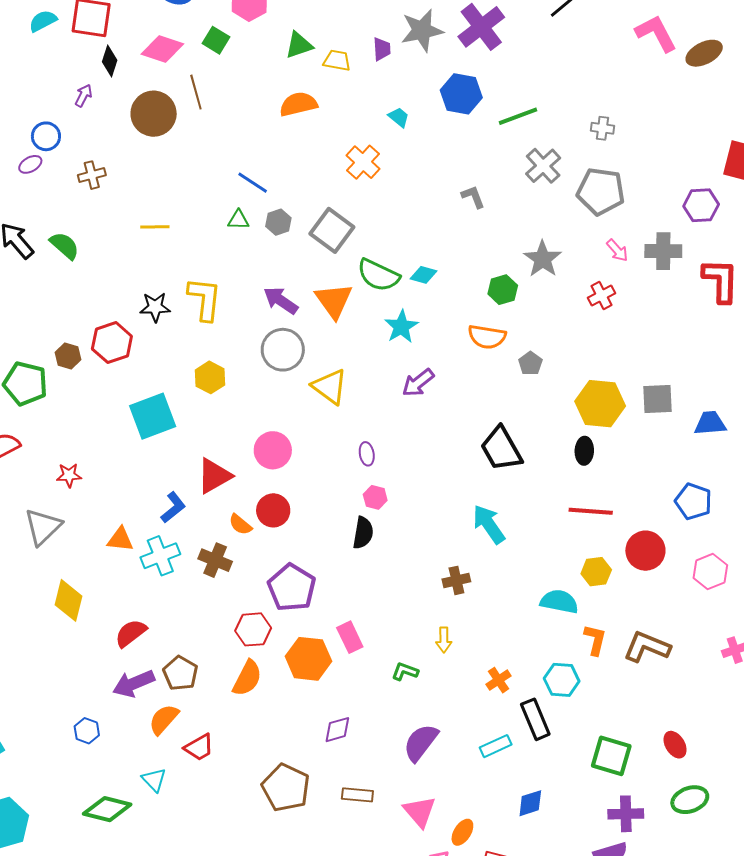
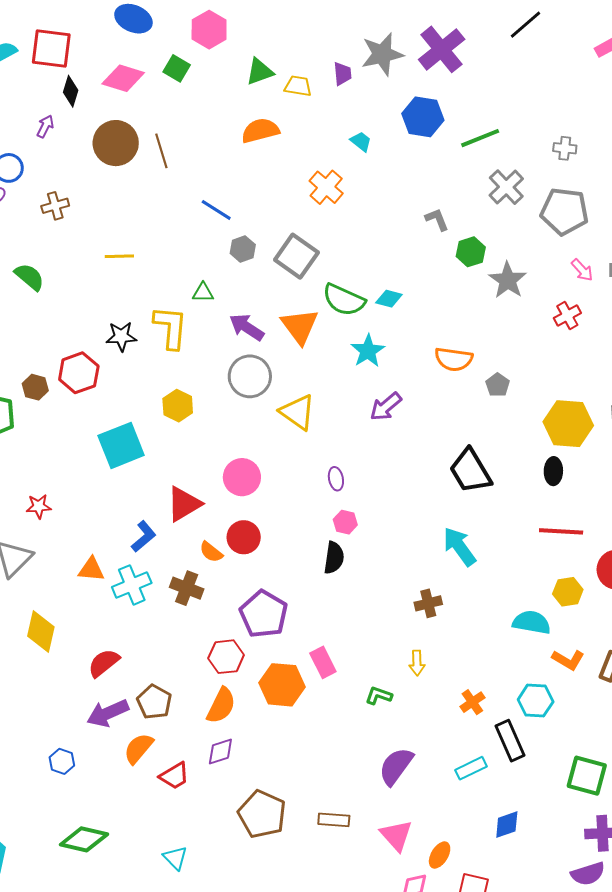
brown line: (196, 92) -> (161, 151), moved
green triangle: (238, 220) -> (203, 293), moved
green hexagon: (503, 290) -> (471, 252), moved
orange L-shape: (595, 640) -> (568, 660), turned 108
purple diamond: (337, 730) -> (220, 752), moved
cyan triangle: (154, 780) -> (175, 858), moved

